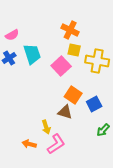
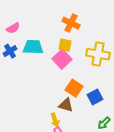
yellow square: (74, 50) -> (65, 45), moved
cyan trapezoid: (32, 54) -> (33, 47), turned -70
yellow arrow: (46, 127) -> (55, 120), moved

